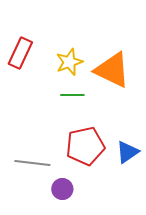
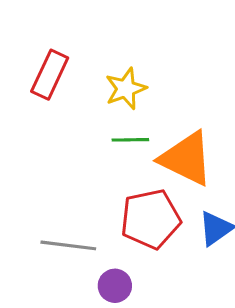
orange triangle: (112, 70) -> (186, 158), moved

